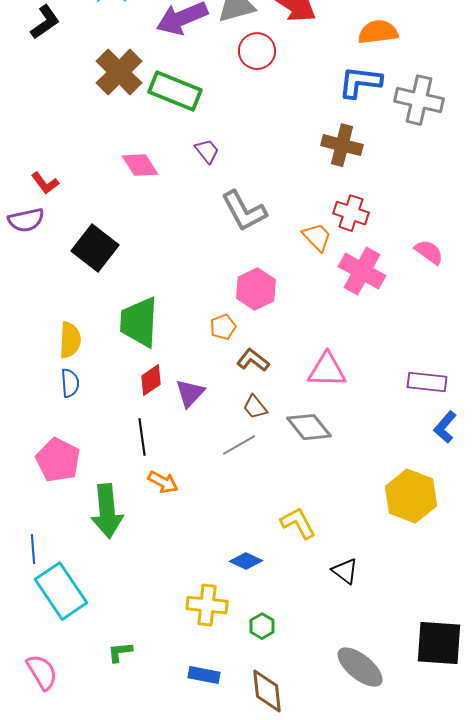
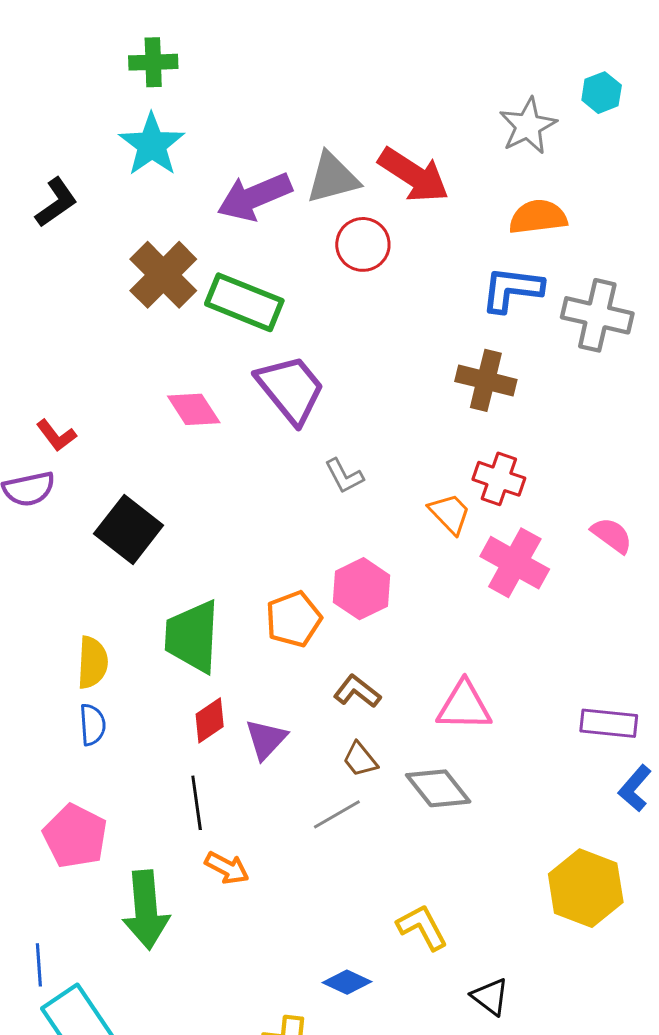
purple trapezoid: (207, 151) -> (291, 389), size x2.0
gray L-shape: (244, 211) -> (344, 476), size x0.6
orange pentagon: (223, 327) -> (293, 619), moved, size x1.5

